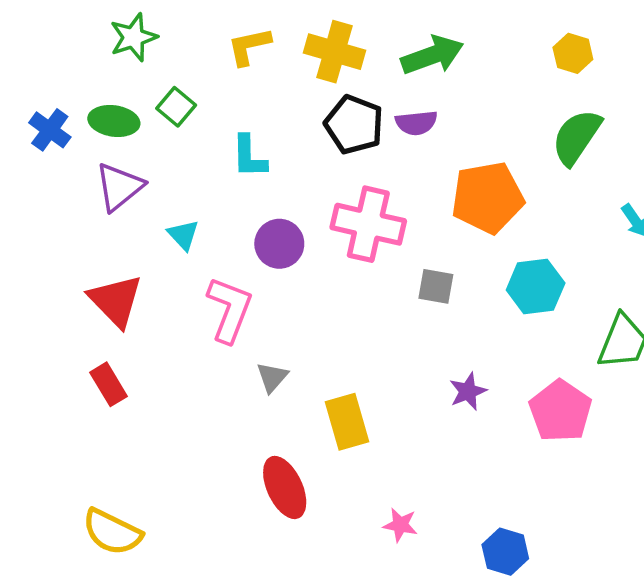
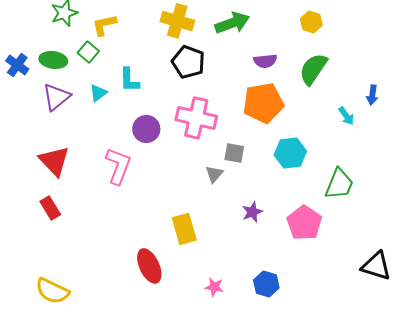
yellow L-shape: (249, 46) -> (104, 25), moved
purple semicircle: (416, 123) -> (265, 61), moved
cyan triangle: (183, 235) -> (98, 93), moved, turned 36
gray triangle: (272, 377) -> (214, 174), moved
blue hexagon: (505, 552) -> (266, 284), moved

